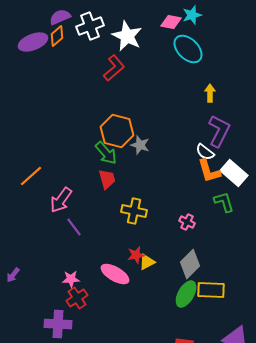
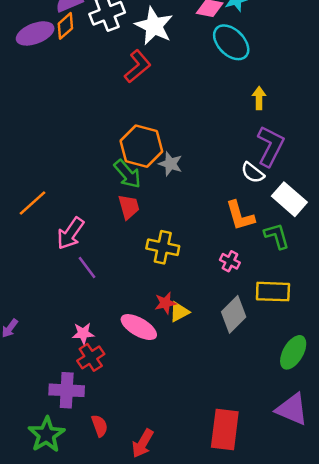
orange L-shape: (209, 171) -> (240, 216), moved
yellow rectangle: (211, 290) -> (273, 292), moved
green ellipse: (186, 294) -> (293, 352), moved

